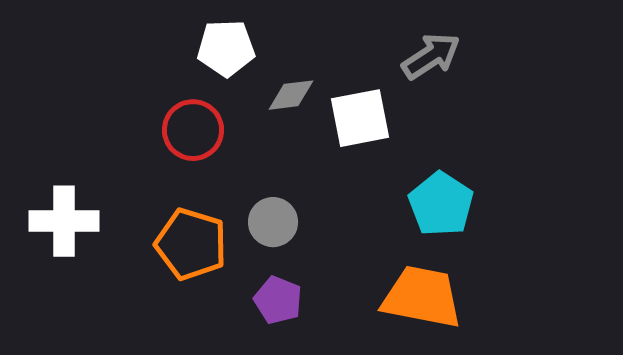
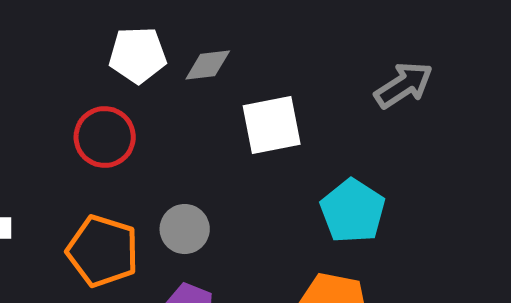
gray arrow: (431, 56) -> (404, 85), moved
gray diamond: (291, 95) -> (208, 65), moved

